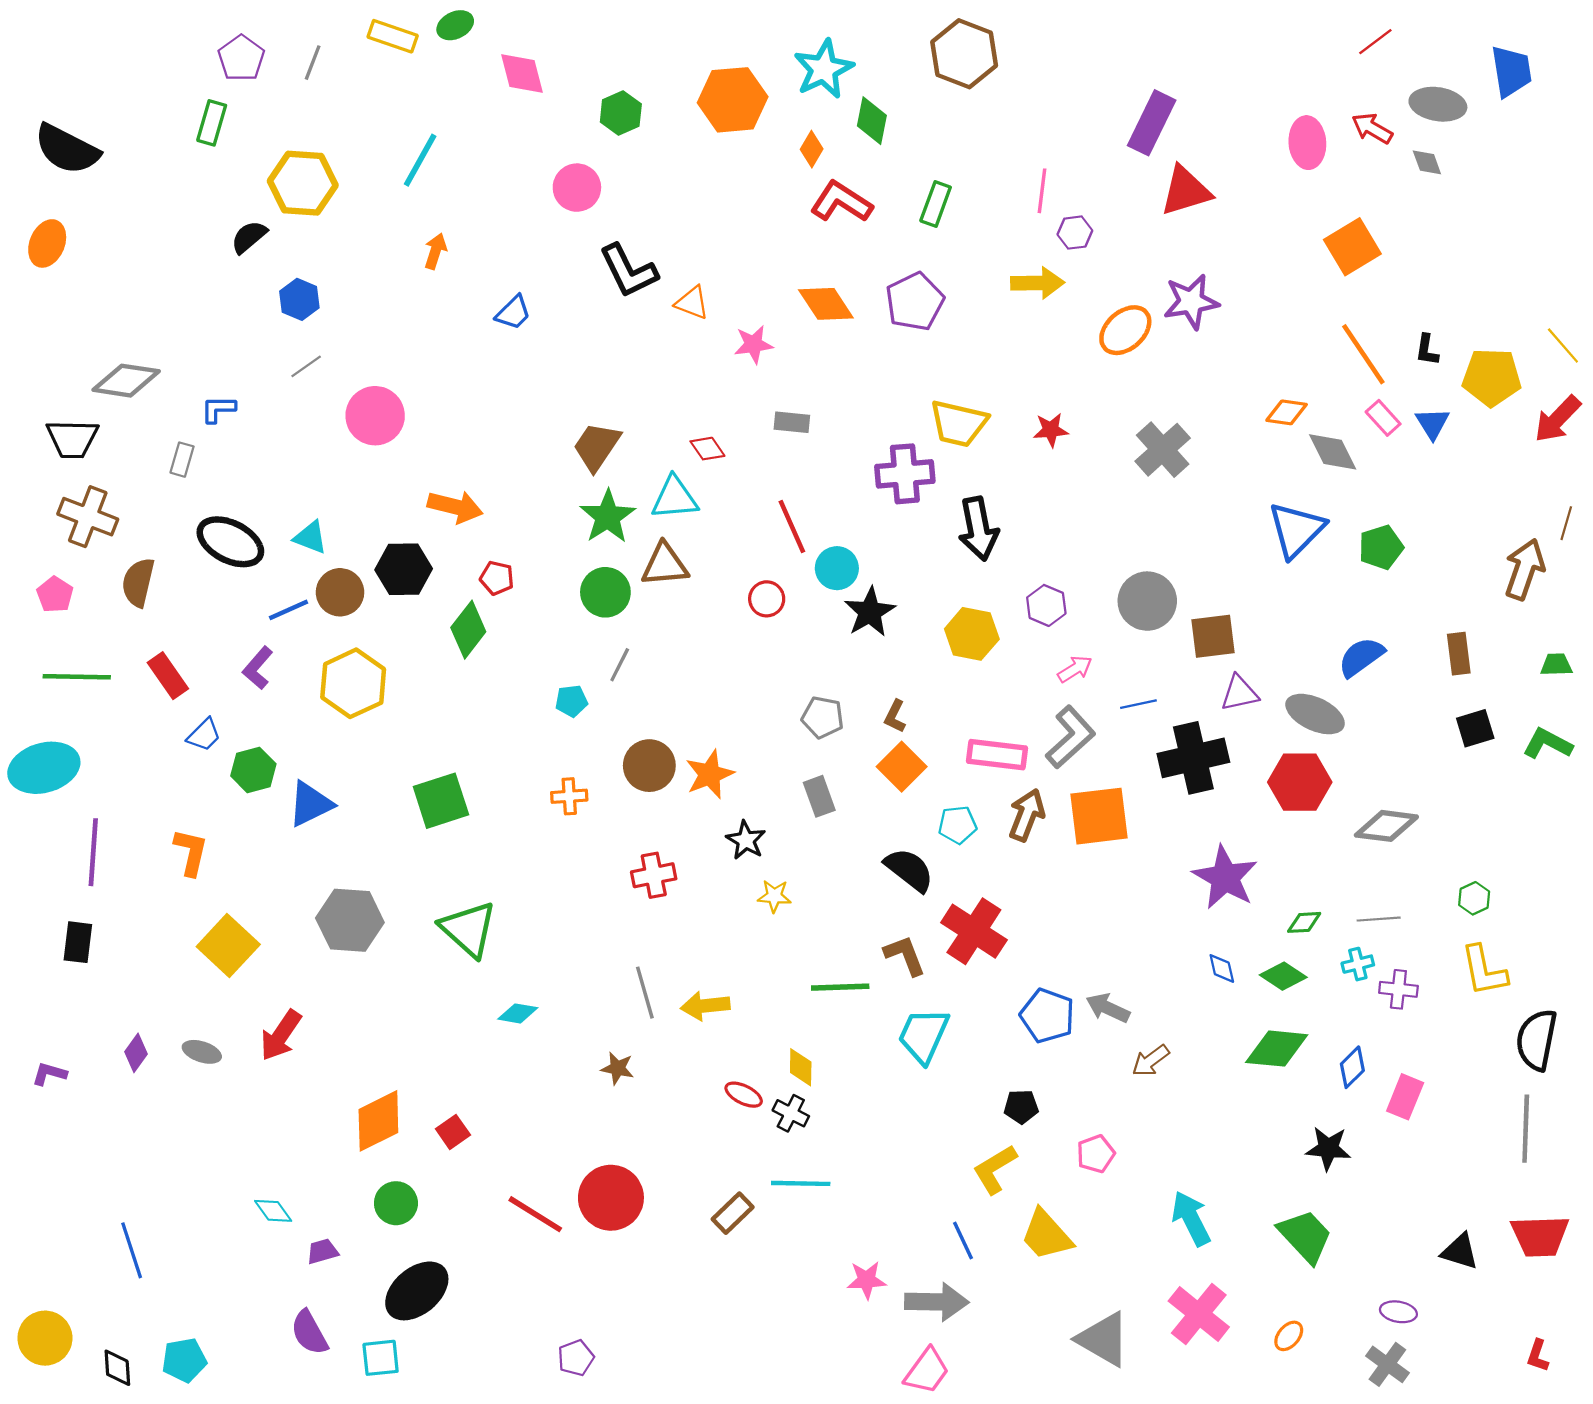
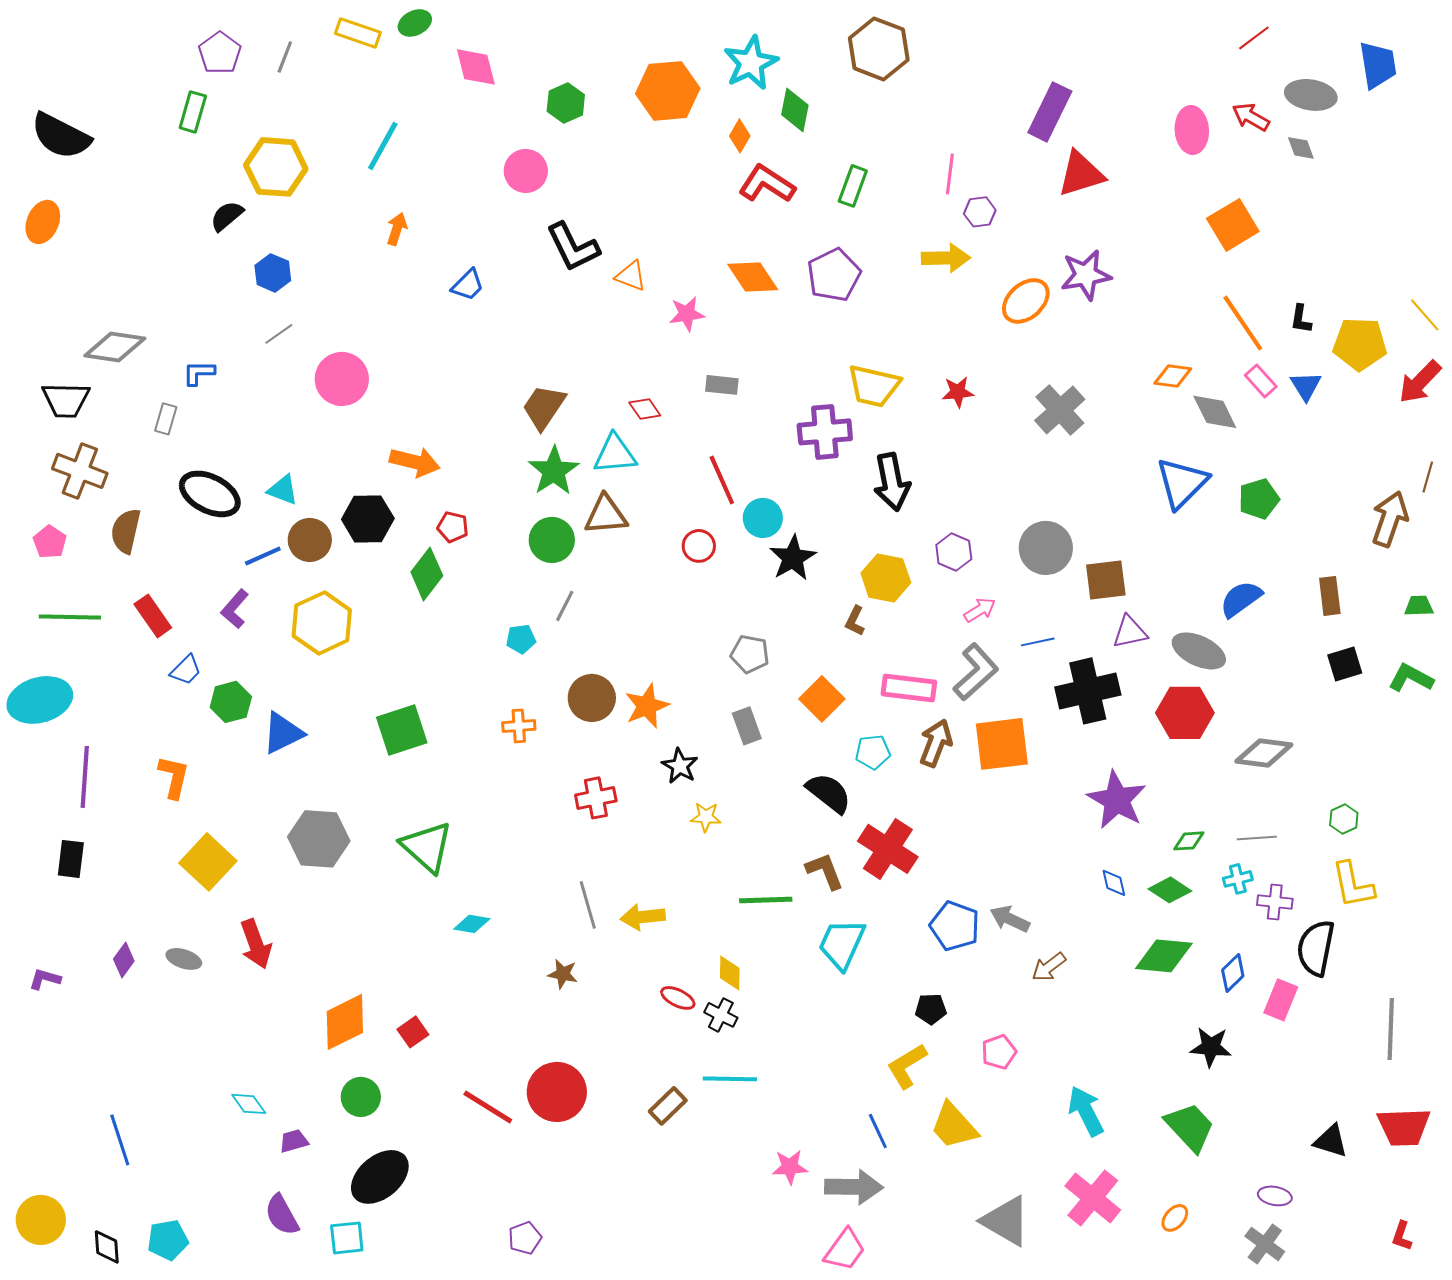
brown L-shape: (895, 716) -> (855, 621), moved
red arrow: (281, 1035) -> (256, 944), turned -54
black semicircle: (1537, 1040) -> (1316, 948), moved

